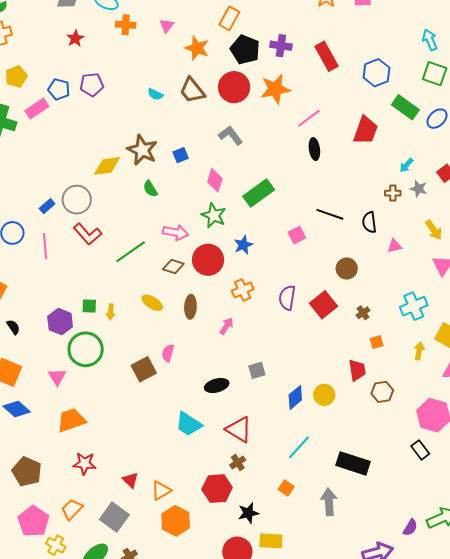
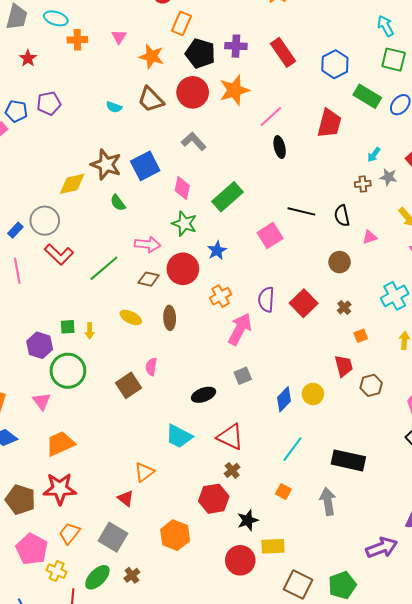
blue square: (181, 155) -> (145, 166), size x1.8
pink square: (297, 235) -> (270, 235), size x1.4
brown circle: (347, 269) -> (340, 262), moved
pink arrow: (227, 326) -> (240, 329), moved, size x1.8
red star: (85, 464) -> (60, 489), moved, size x1.4
orange triangle: (161, 491) -> (144, 472), moved

